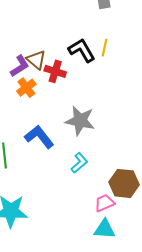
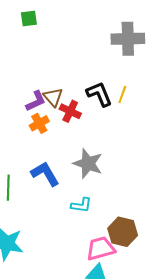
cyan L-shape: (79, 163) -> (81, 205), turned 40
pink trapezoid: (104, 203) -> (101, 248), size x1.4

